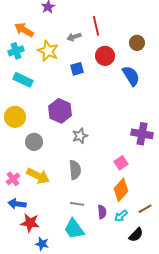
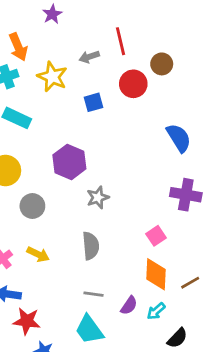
orange arrow: (24, 30) -> (18, 47), turned -144
brown circle: (137, 43) -> (162, 64), moved
blue semicircle: (131, 76) -> (179, 138), moved
yellow arrow: (38, 176) -> (38, 254), size x0.7
orange diamond: (121, 190) -> (156, 274), turned -40
brown line: (145, 209) -> (190, 283), moved
purple semicircle: (102, 212) -> (129, 305), turned 40

